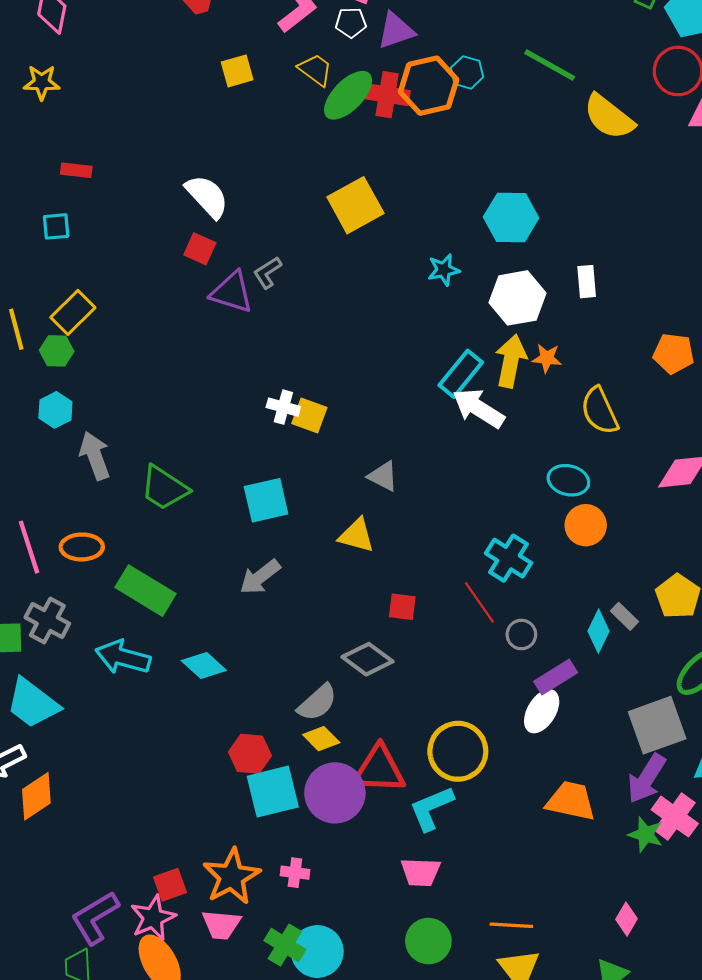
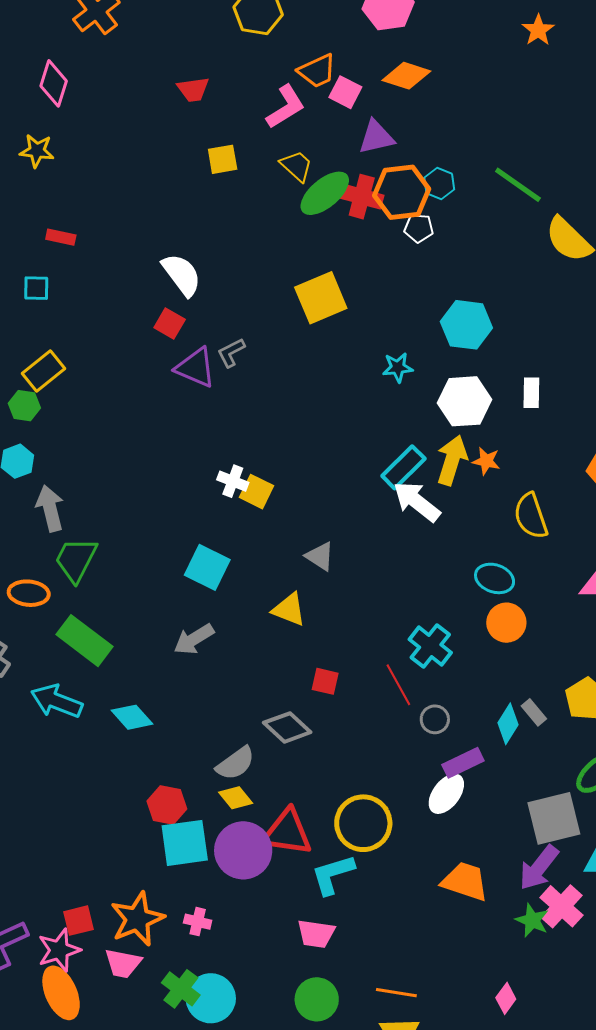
white pentagon: (351, 23) -> (419, 228), moved
green trapezoid: (164, 488) -> (76, 560), moved, turned 78
cyan square: (266, 500) -> (207, 567), turned 33

